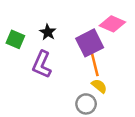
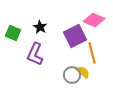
orange line: (94, 63) -> (92, 53), moved
gray circle: (86, 104) -> (72, 75), moved

